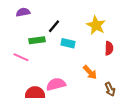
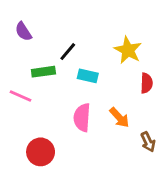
purple semicircle: (23, 12) -> (23, 32), turned -112
pink semicircle: (56, 84) -> (82, 118), moved, turned -72

